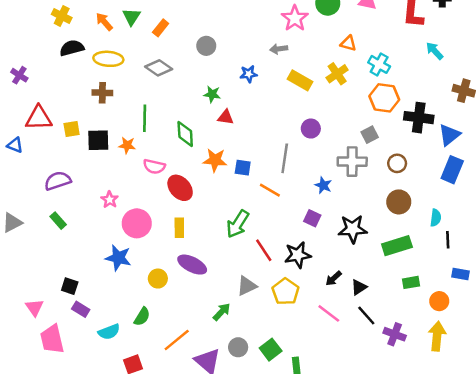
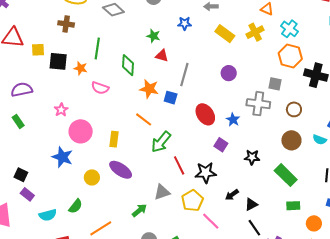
gray square: (370, 135) -> (275, 84), turned 32
gray line: (285, 158) -> (184, 75), moved
red ellipse: (180, 188) -> (205, 114), moved
orange line: (270, 190) -> (144, 119), moved
cyan semicircle: (436, 218) -> (320, 140), moved, turned 96
black star: (353, 229) -> (252, 157), size x0.7
green rectangle: (397, 246) -> (286, 175), turned 55
pink line: (329, 313) -> (211, 221), moved

